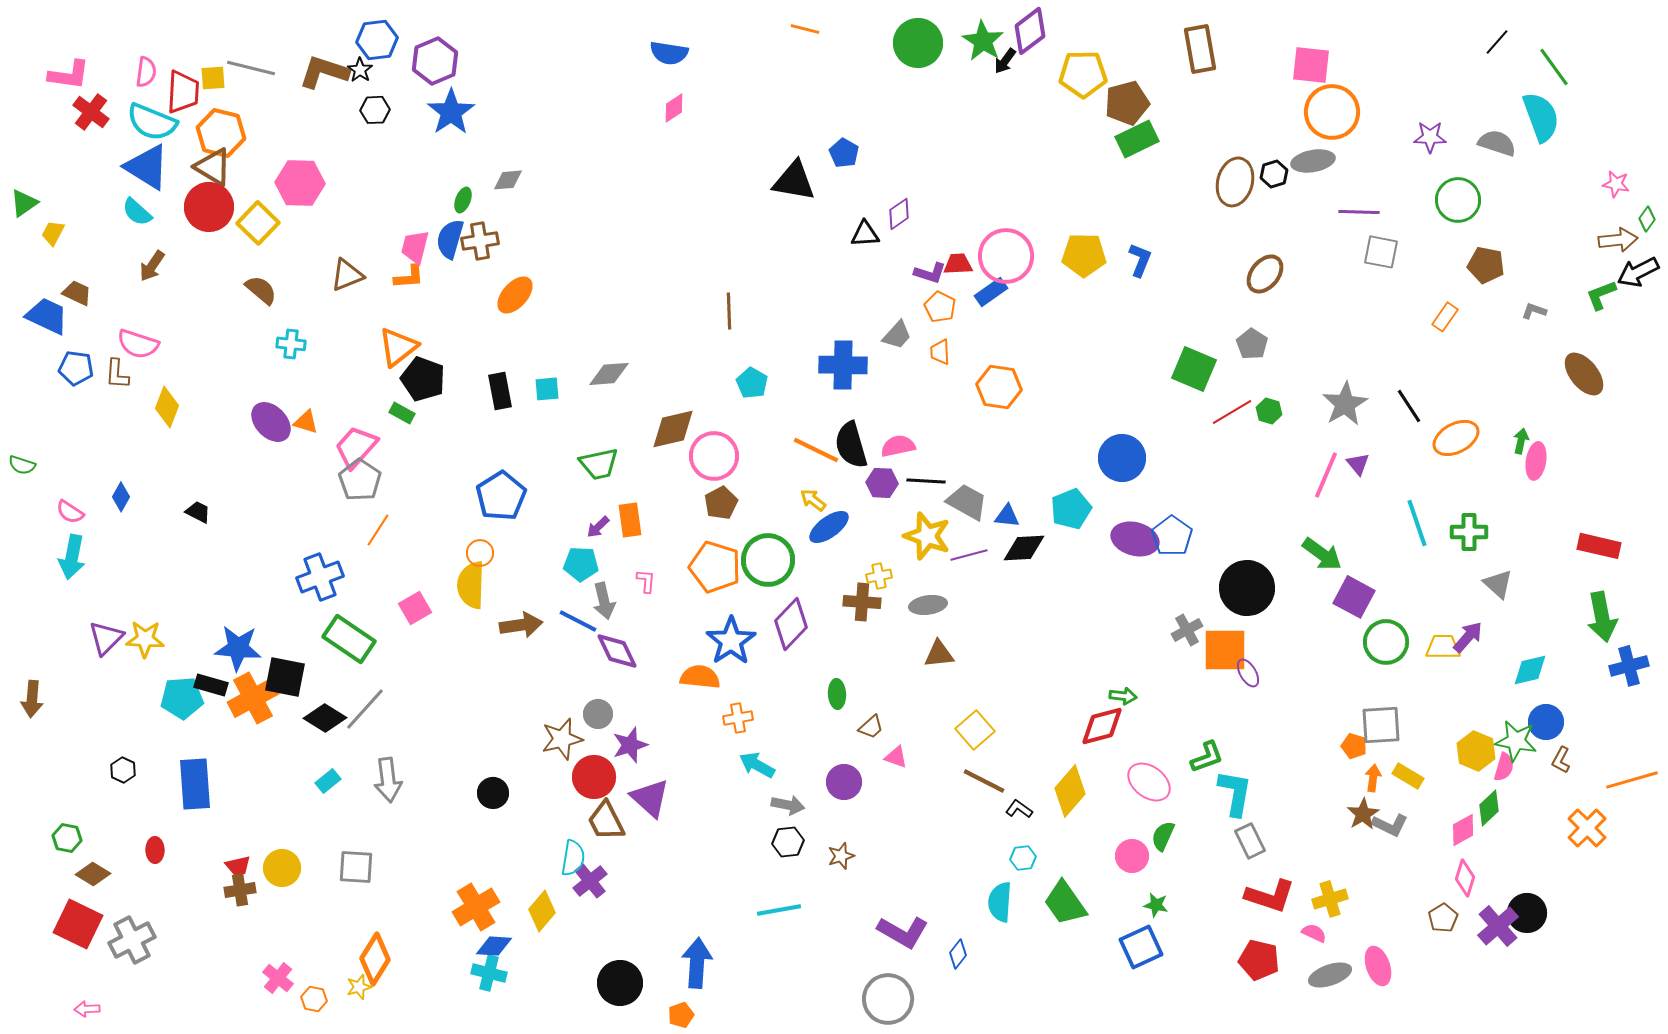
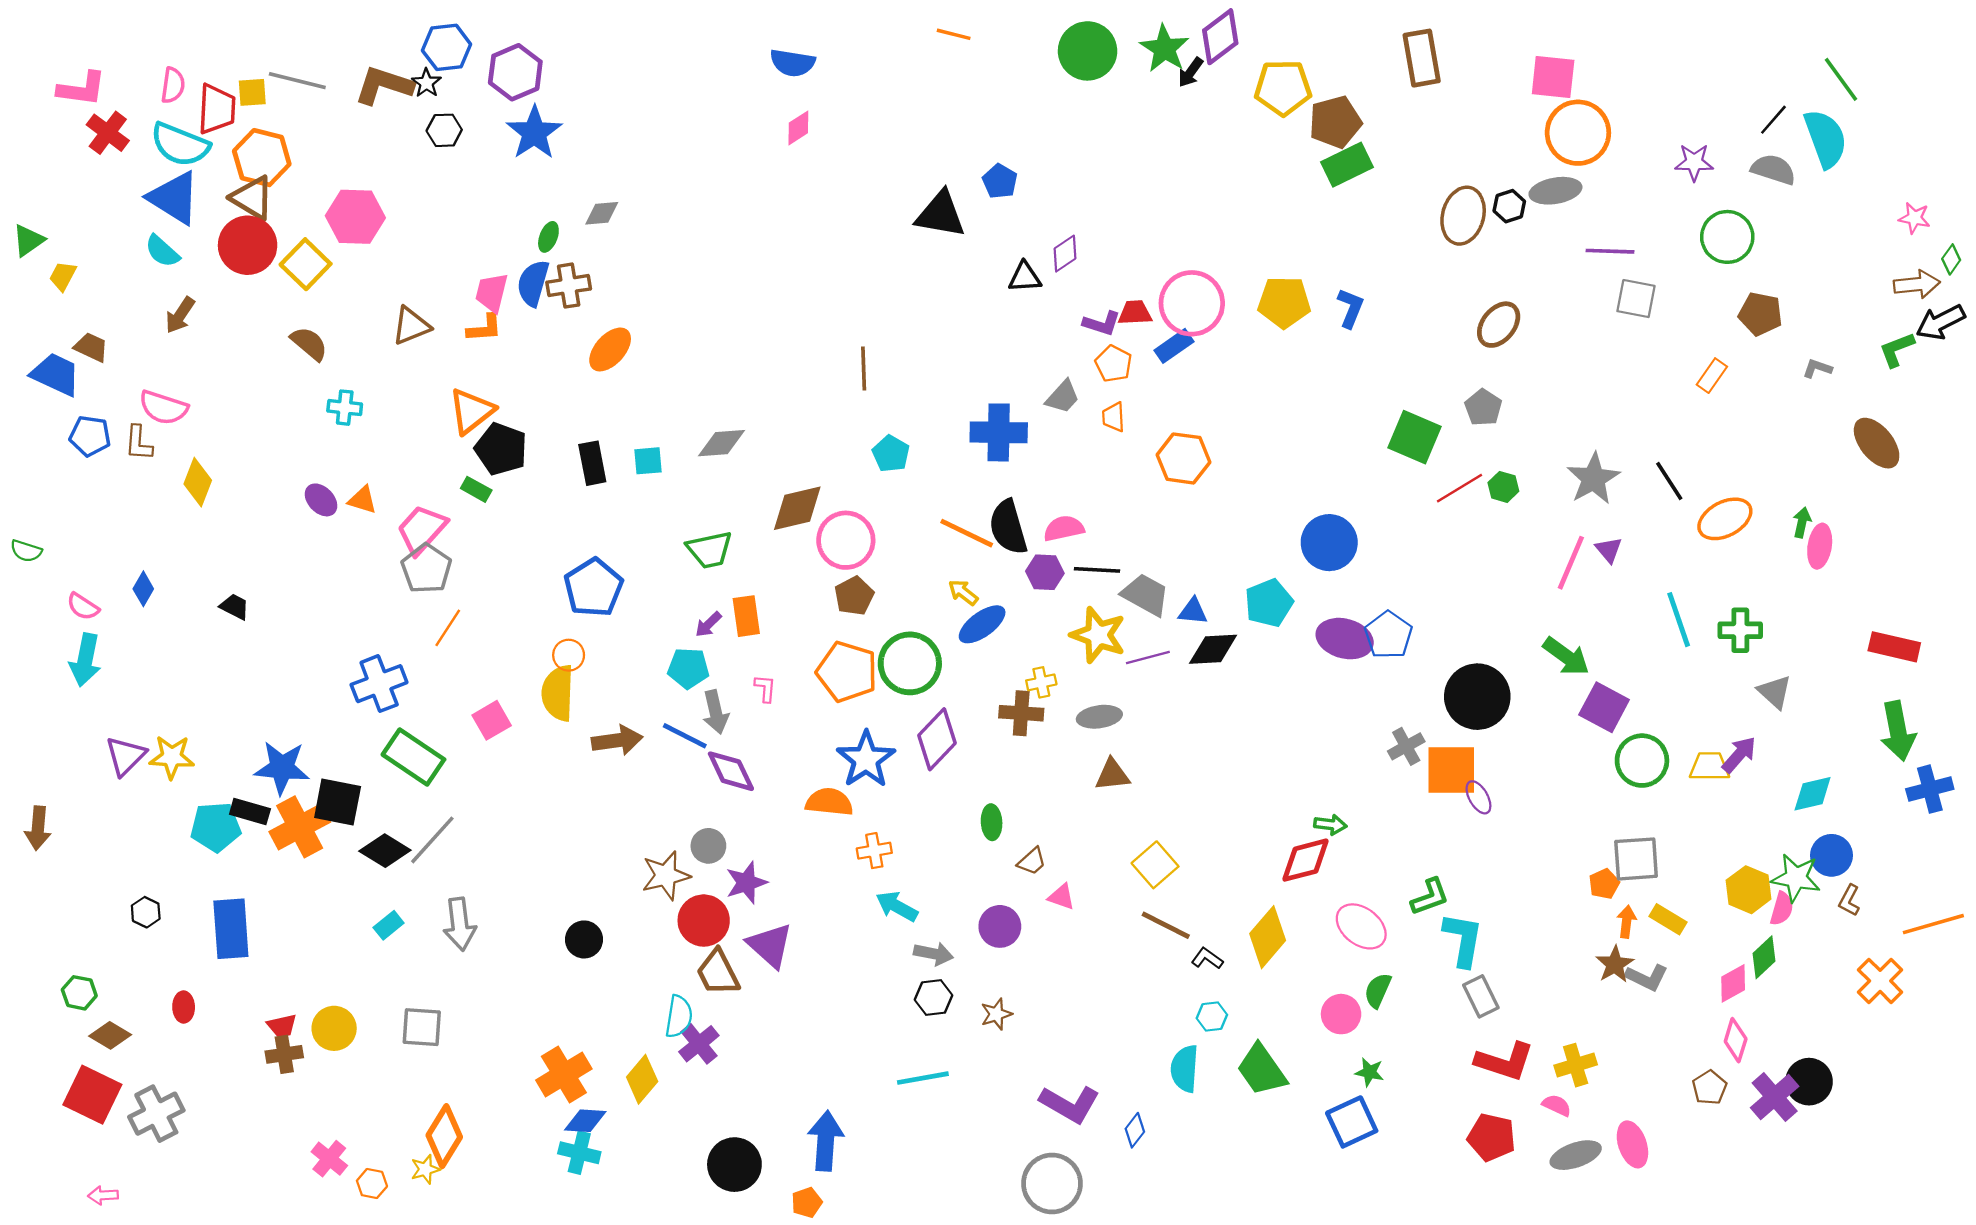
black line: (1497, 42) -> (1773, 120), moved
purple ellipse: (271, 422) -> (321, 500), size x0.7
orange pentagon: (1354, 746) -> (1604, 884), turned 30

